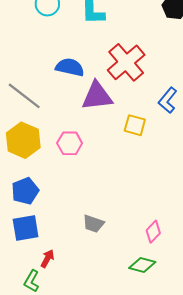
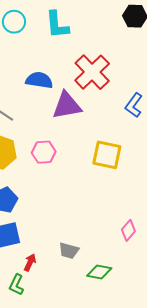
yellow square: (135, 125) -> (107, 155), moved, size x1.4
gray trapezoid: (93, 224) -> (69, 251), moved
green diamond: (142, 265) -> (99, 272), moved

